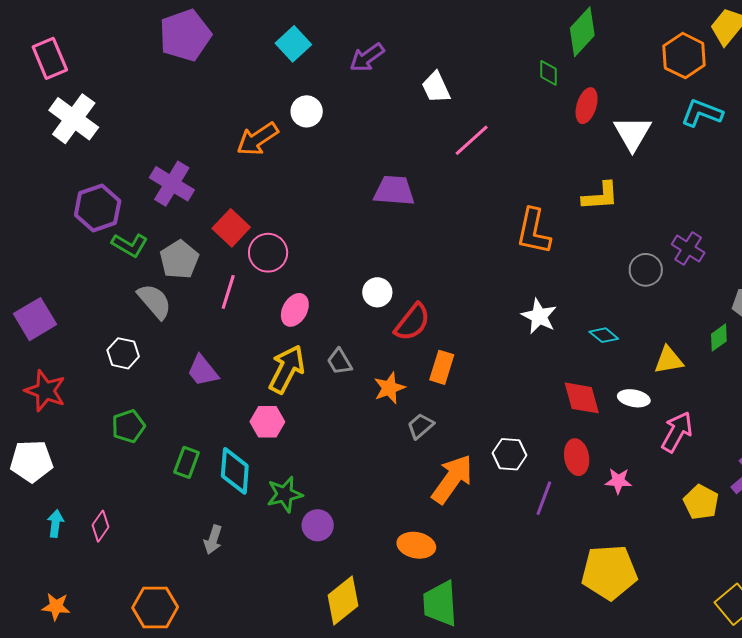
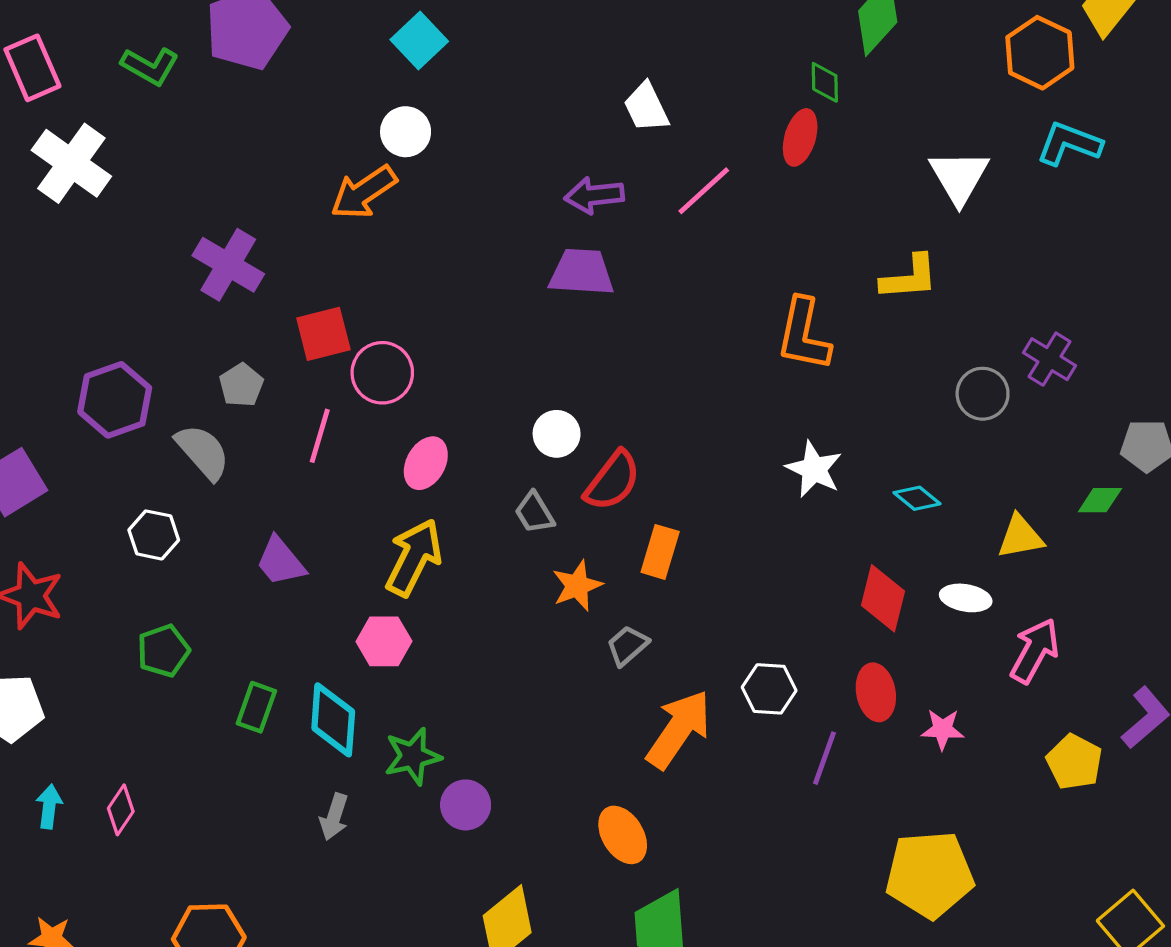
purple arrow: (367, 57) -> (594, 195), moved, turned 30
red ellipse: (587, 106) -> (800, 137), moved
white circle: (307, 111) -> (406, 132), moved
purple hexagon: (98, 208) -> (115, 400), moved
red square: (231, 228) -> (323, 334), turned 33
green L-shape: (130, 245) -> (150, 66), moved
gray pentagon: (179, 259) -> (241, 385), size x0.7
green diamond: (719, 338) -> (1100, 500), turned 36
gray trapezoid: (339, 362) -> (534, 513), moved
red diamond: (582, 398) -> (883, 598), turned 30
gray arrow: (213, 540) -> (334, 817), moved
orange ellipse: (416, 545) -> (623, 835), turned 48

